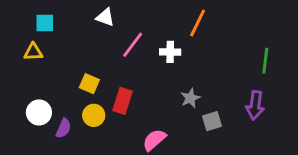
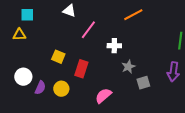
orange line: (198, 23) -> (133, 15), turned 36
white cross: (170, 52) -> (114, 46), moved
yellow circle: (94, 115) -> (61, 89), moved

